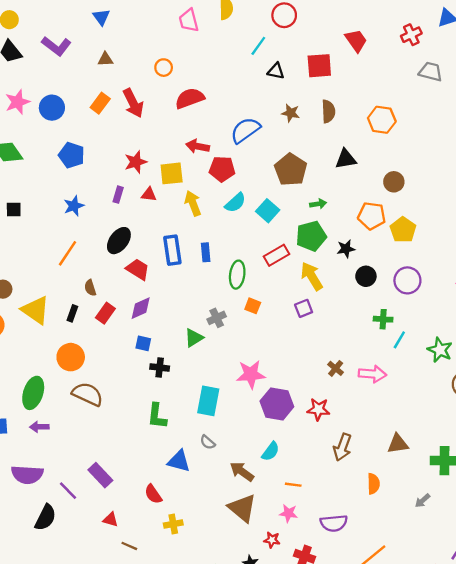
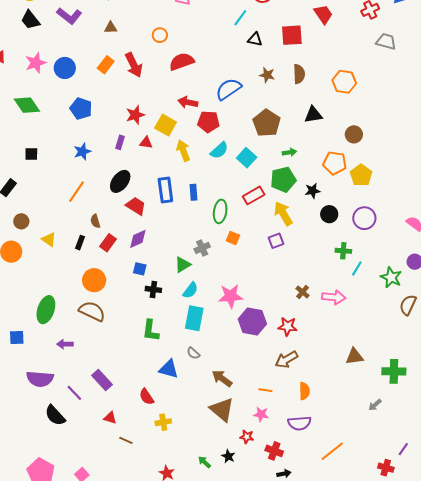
yellow square: (172, 173) -> (166, 125), turned 35
yellow triangle: (36, 310) -> (49, 240), size x0.6
orange circle: (71, 357) -> (94, 280), moved
purple arrow: (39, 427) -> (65, 344), moved
brown arrow: (342, 447) -> (287, 360), moved, turned 40
cyan semicircle: (271, 451) -> (190, 290), moved
orange semicircle: (373, 484) -> (304, 391), moved
black semicircle: (46, 518) -> (55, 415), turned 110

